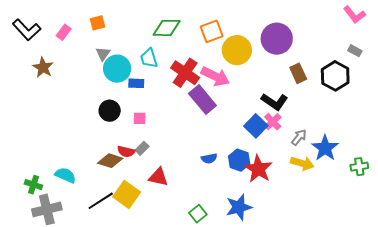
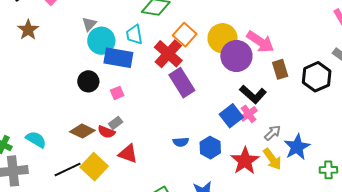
orange square: (212, 31) -> (185, 35), moved, turned -35
purple circle: (277, 39) -> (236, 56), moved
pink arrow: (215, 76) -> (260, 42), moved
blue rectangle: (136, 83) -> (118, 58), size x1.8
pink square: (140, 118) -> (117, 93), turned -32
red semicircle: (126, 151) -> (106, 132), moved
yellow arrow: (302, 163) -> (272, 159), turned 30
red star: (258, 169) -> (245, 161), moved

